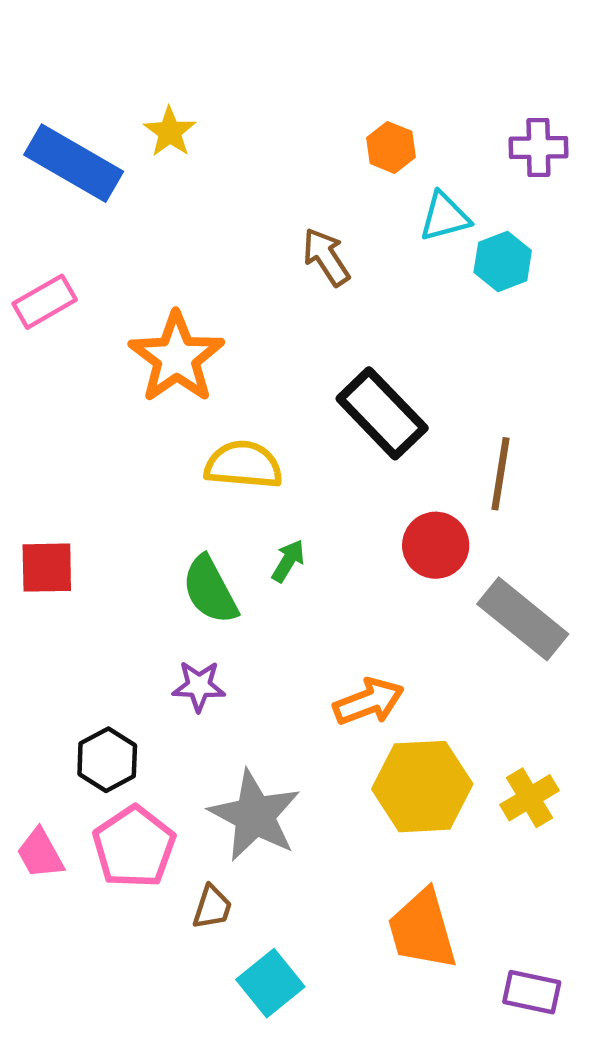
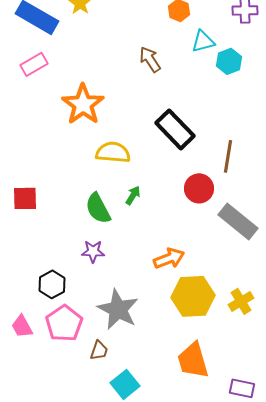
pink rectangle: (45, 302) -> (34, 64), moved

